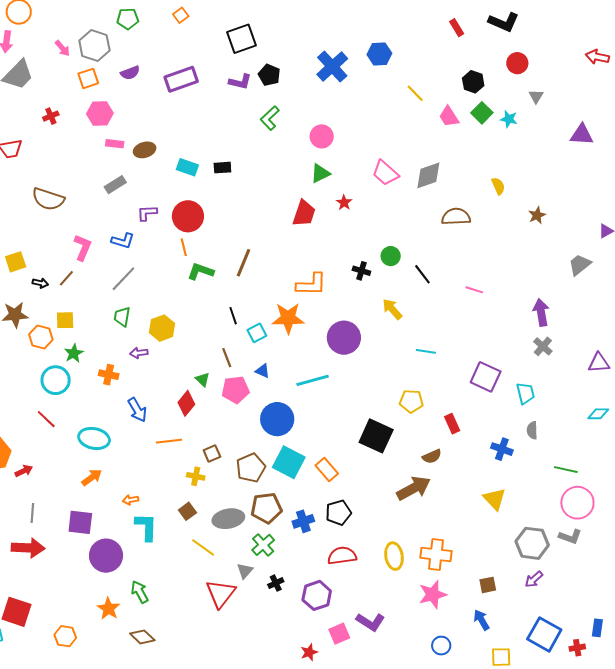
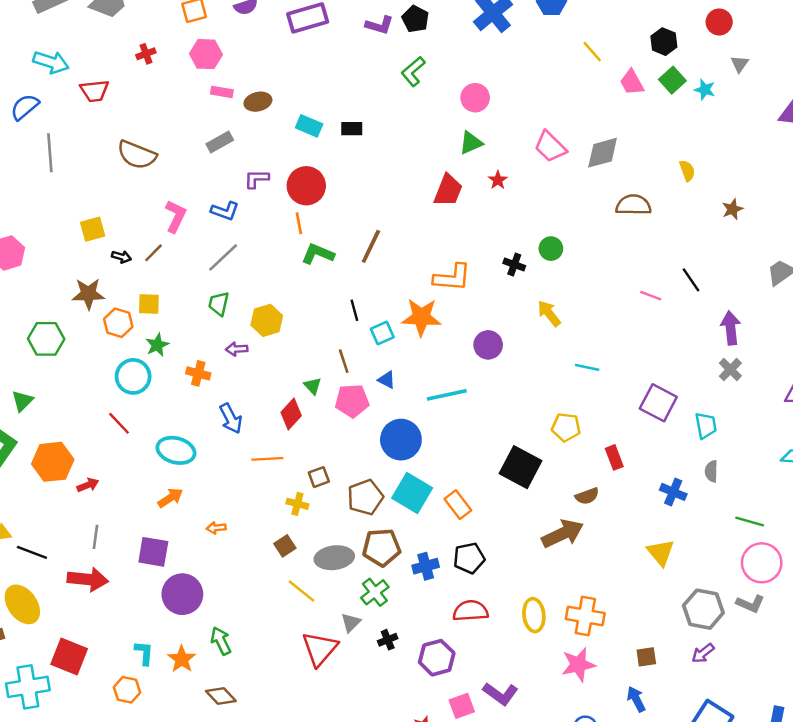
black line: (422, 274) -> (691, 280), moved
purple circle: (344, 338) -> (488, 345), size x0.7
cyan L-shape: (146, 527) -> (144, 653), moved, size x0.7

